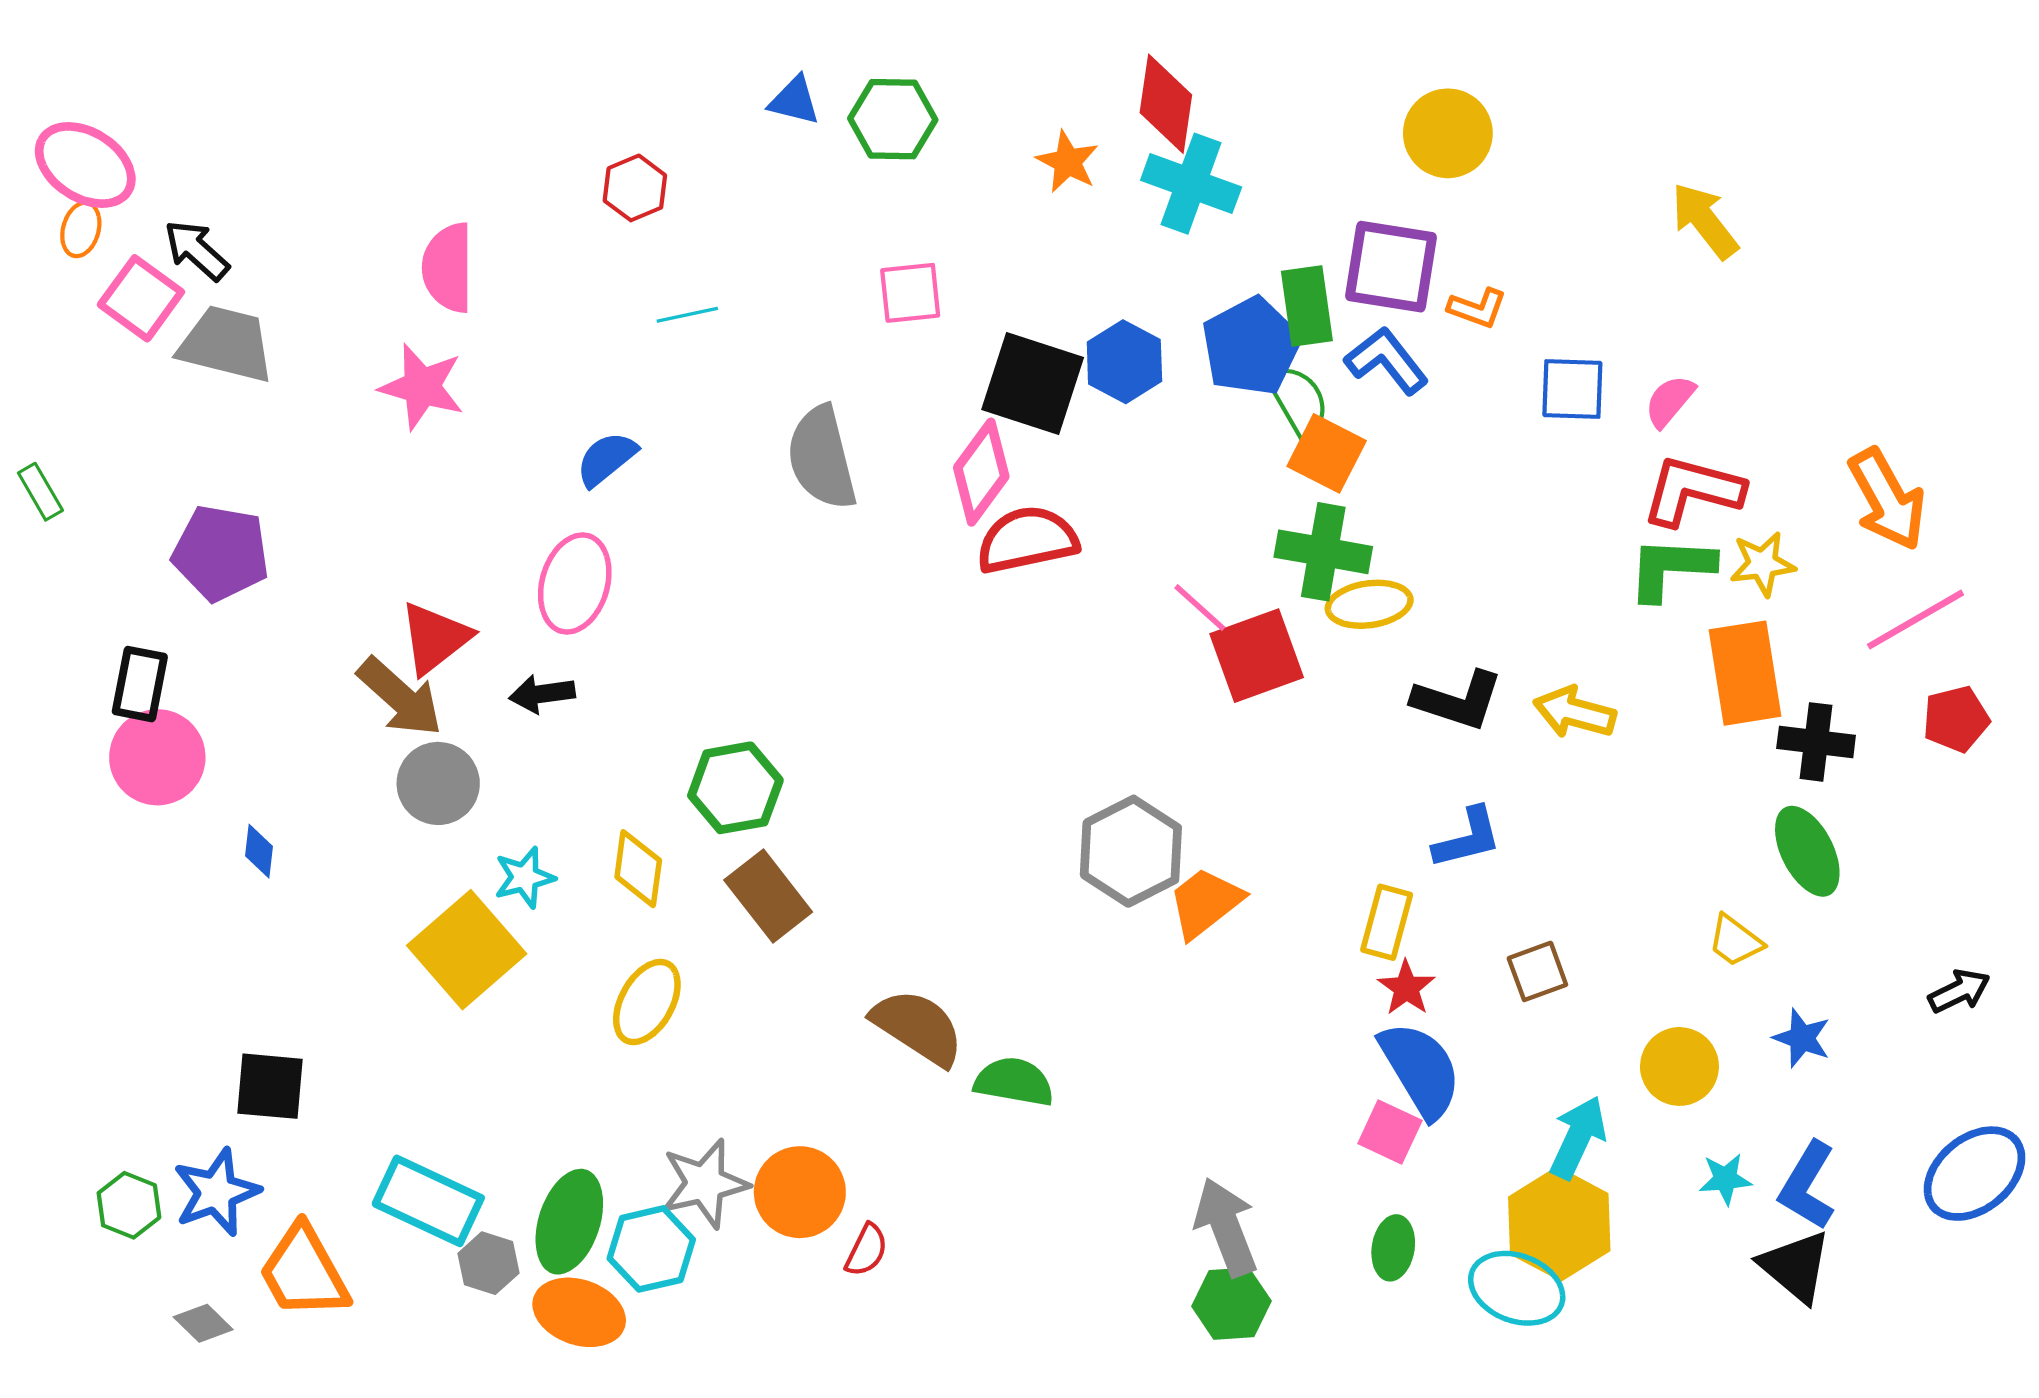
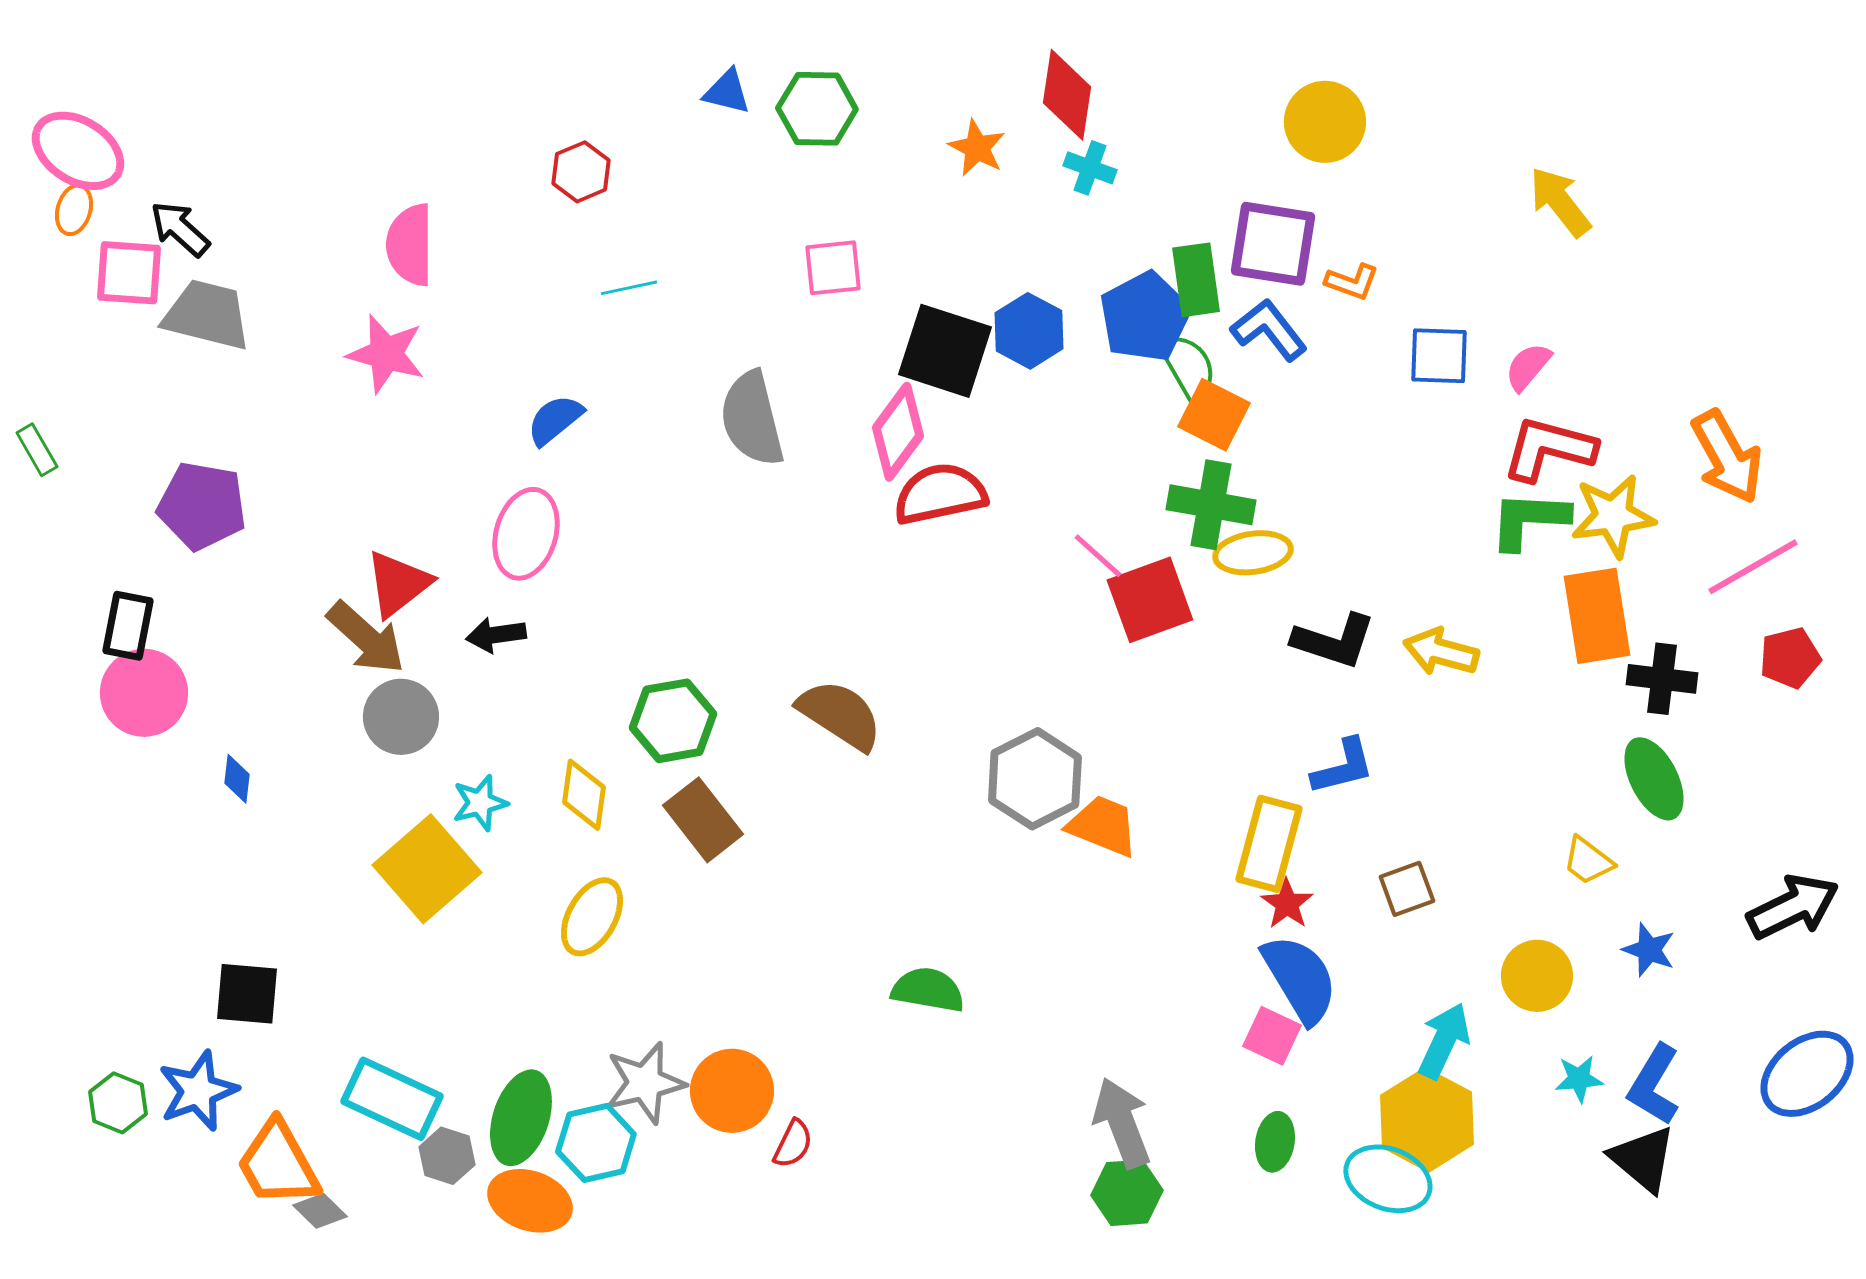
cyan cross: (1191, 184) -> (1090, 168), size x0.6
pink square: (141, 298) -> (129, 273), turned -32
yellow star: (1763, 564) -> (1613, 516), size x1.4
orange trapezoid: (1205, 903) -> (1103, 826), turned 60
yellow rectangle: (1387, 922) -> (1269, 844), size x1.4
black arrow: (1959, 991) -> (1793, 907), size x1.6
brown semicircle: (918, 1027) -> (840, 715), moved
gray diamond: (203, 1323) -> (320, 1211), moved

